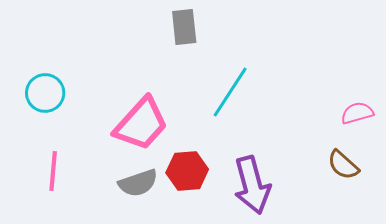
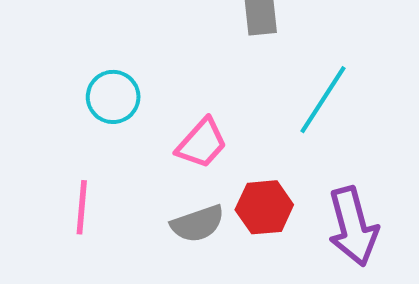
cyan circle: (45, 93) -> (113, 97), moved
pink trapezoid: (141, 124) -> (202, 143), size x0.7

